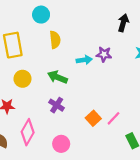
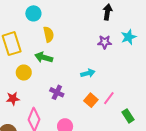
purple star: (104, 54) -> (105, 42), moved
cyan arrow: (84, 60) -> (88, 73), moved
green arrow: (58, 77) -> (44, 57), moved

